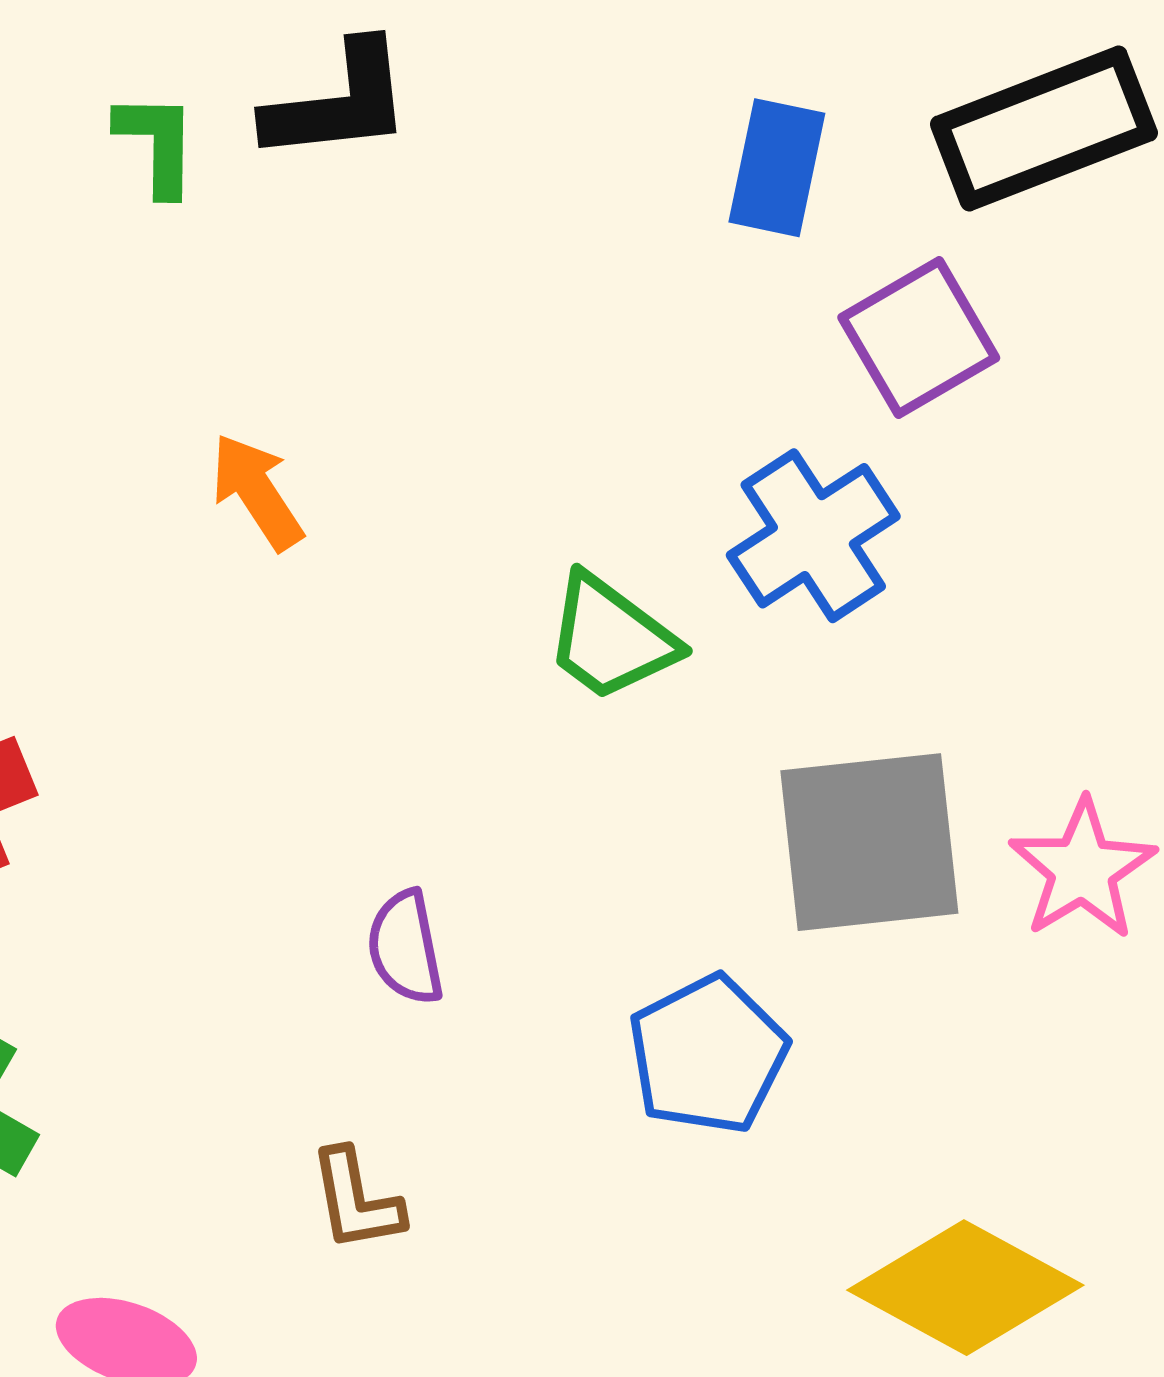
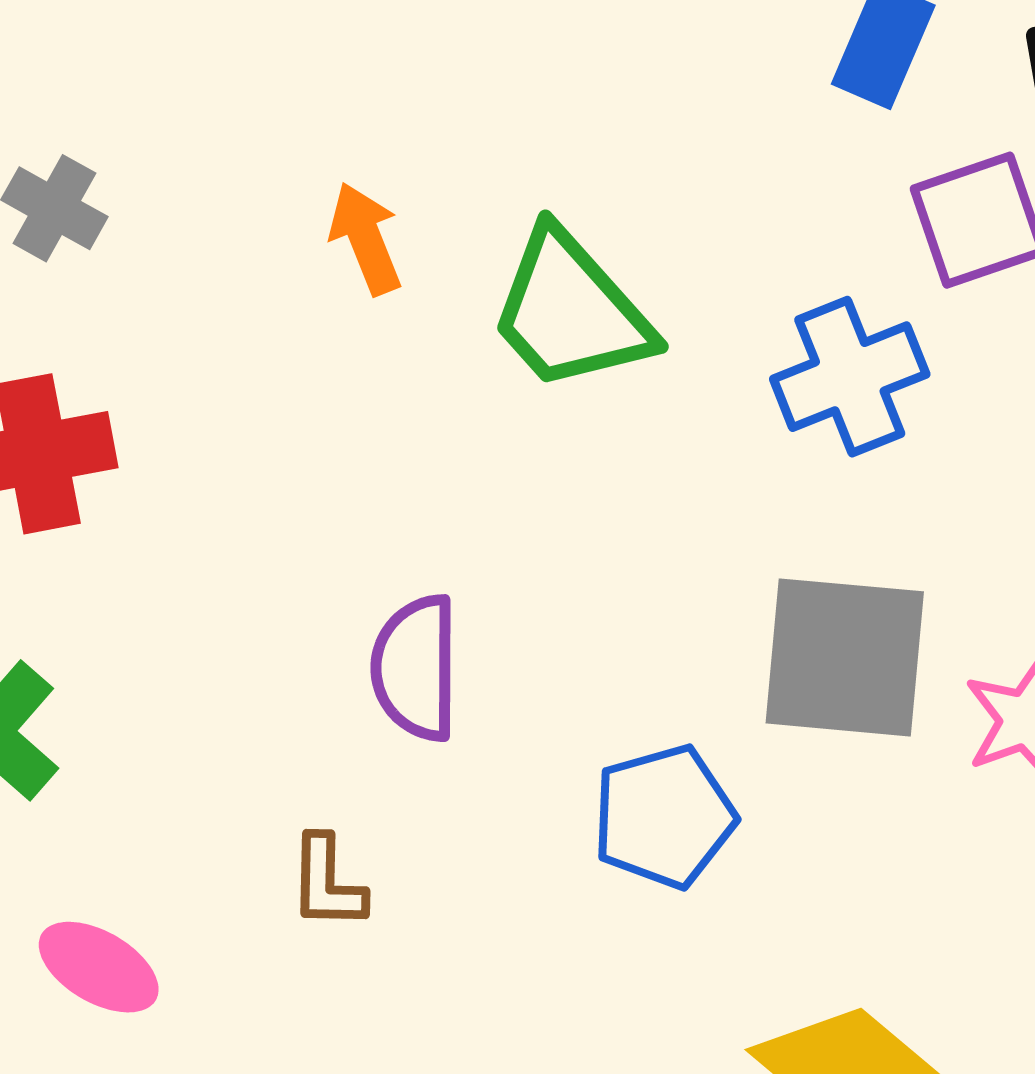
green trapezoid: (611, 638) -> (571, 311), moved, size x1.4
purple semicircle: (405, 947) -> (416, 668), size x1.4

